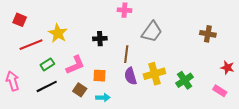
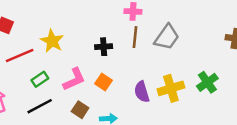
brown line: (126, 54) -> (135, 37), moved
orange square: (99, 76) -> (104, 82), moved, turned 32
green cross: (185, 80) -> (207, 82), moved

